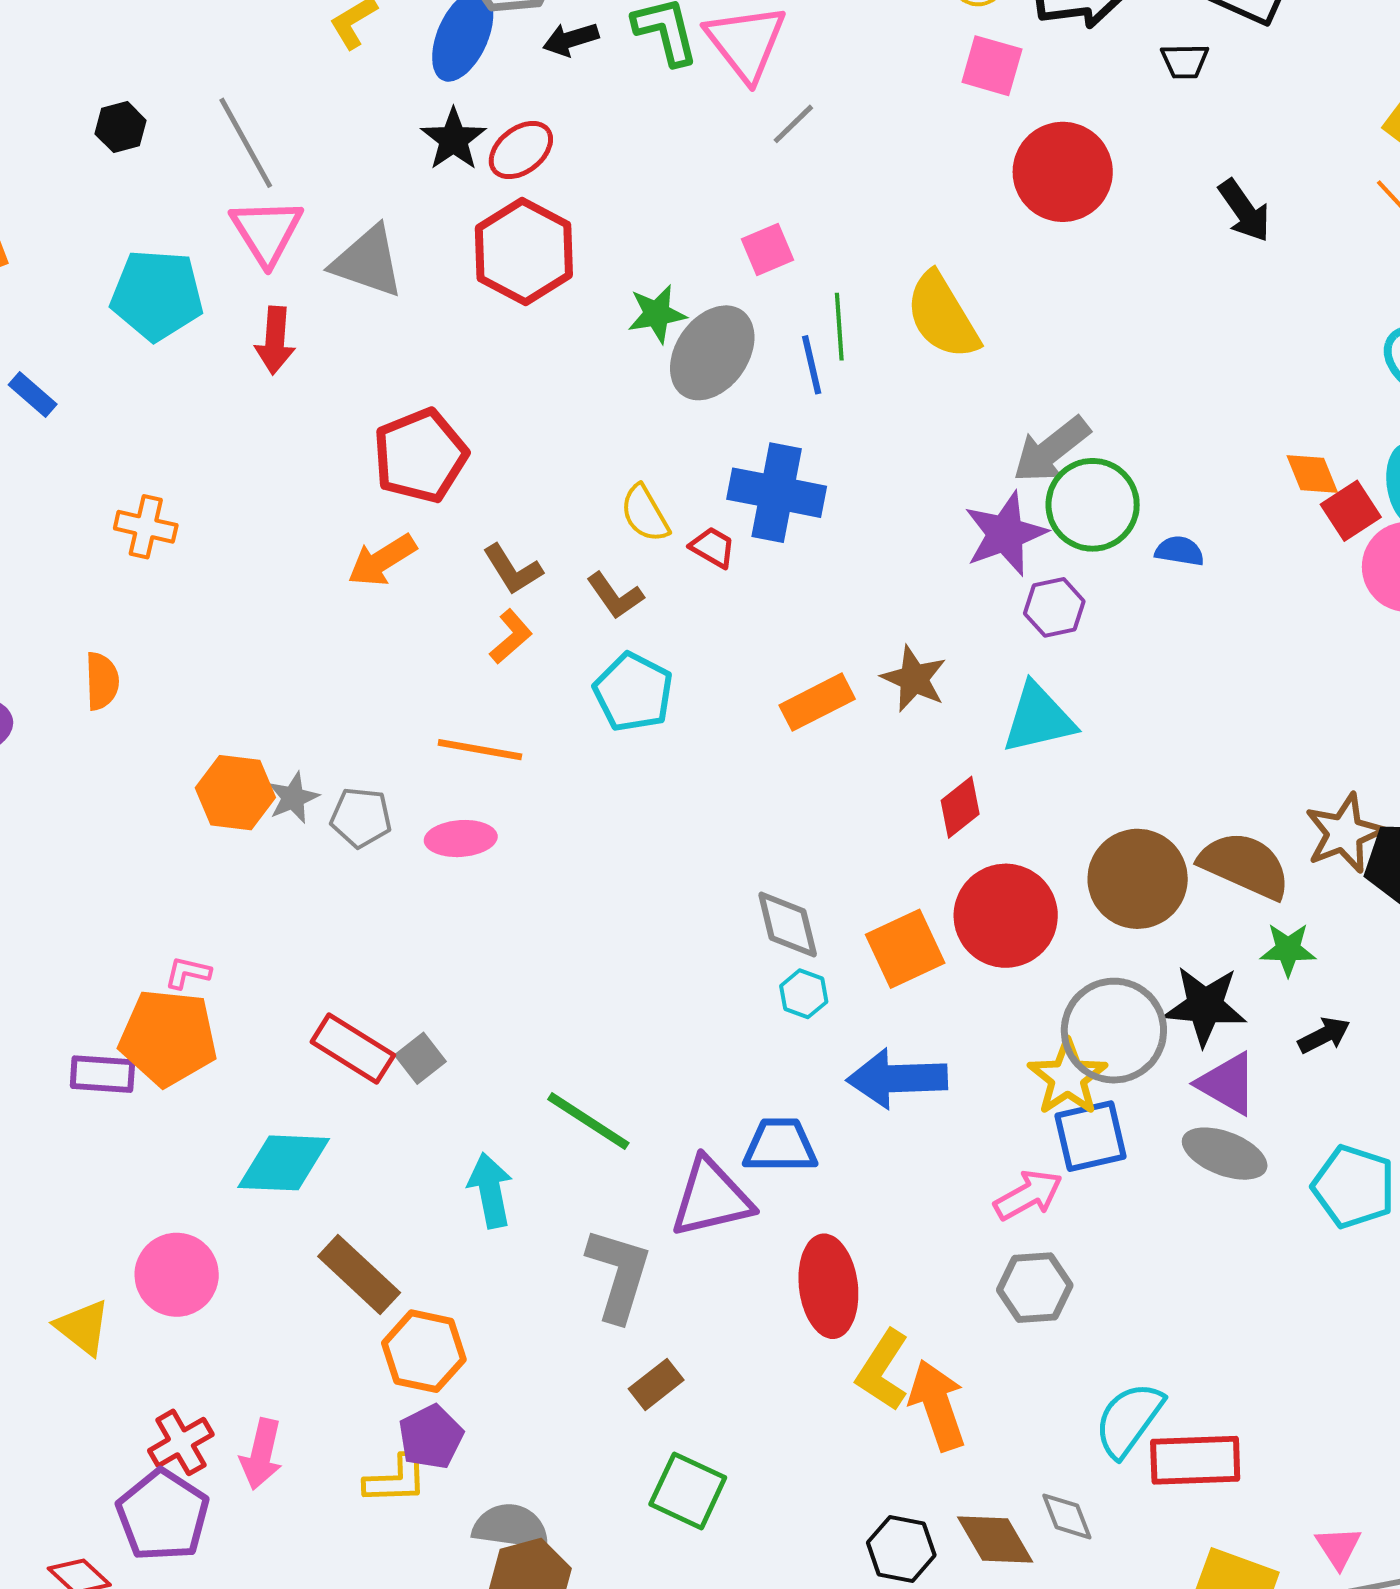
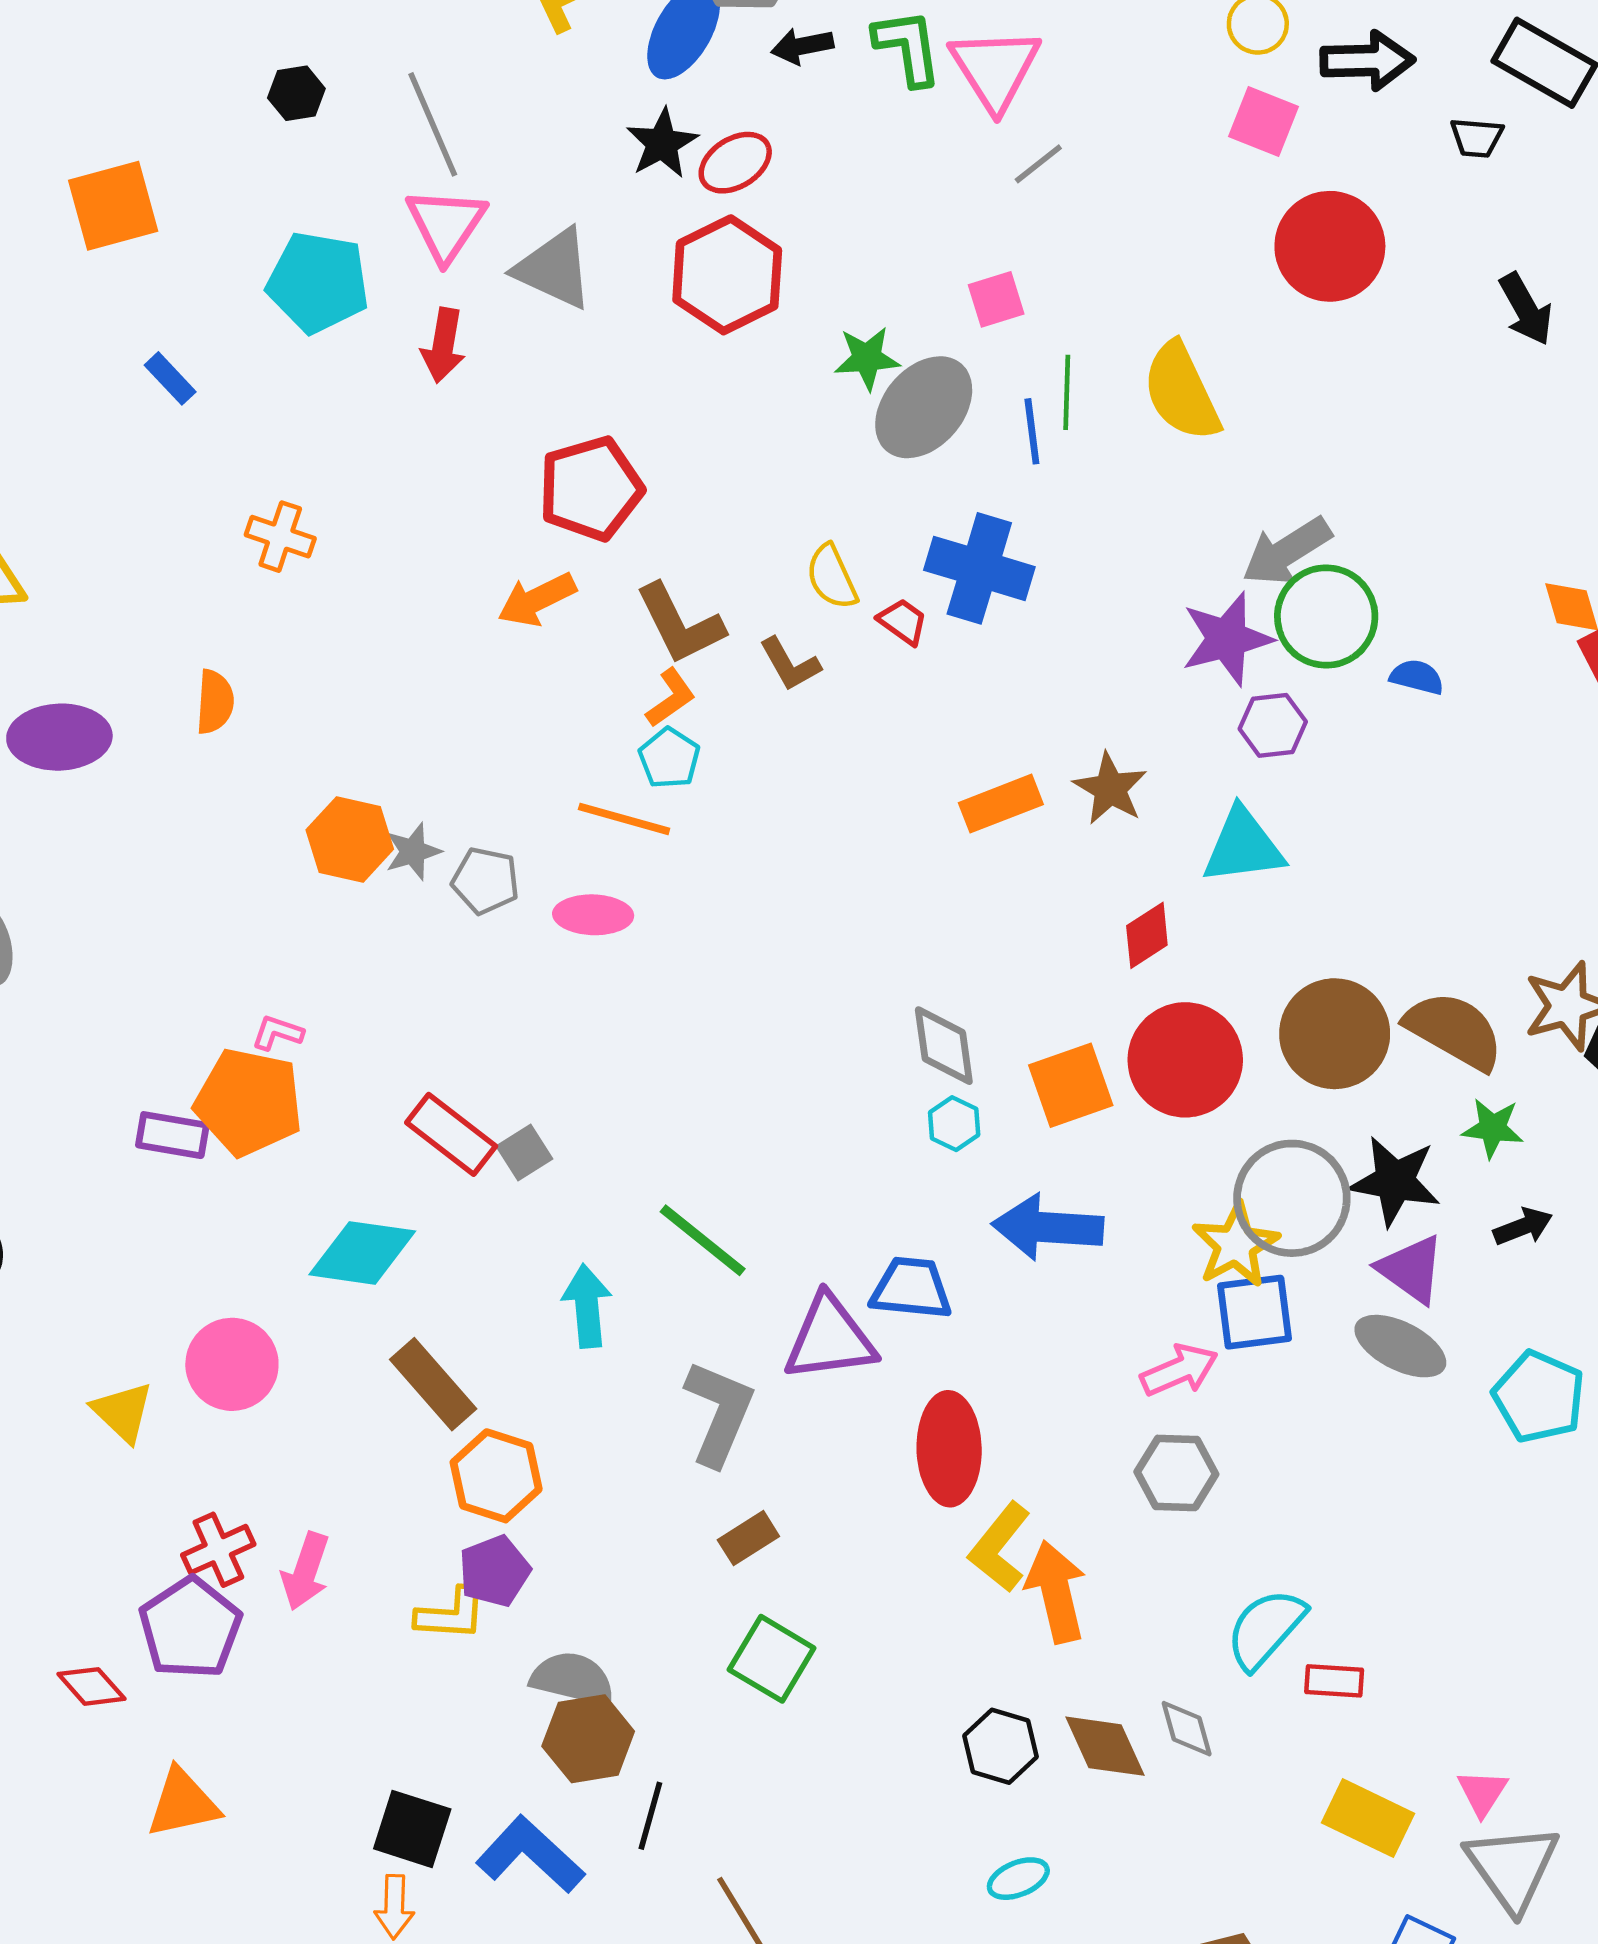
brown L-shape: (513, 569) -> (680, 624), size x1.4
cyan pentagon: (633, 692) -> (669, 758), moved, size x0.7
red rectangle: (1195, 1460) -> (1334, 1681), size x0.6

